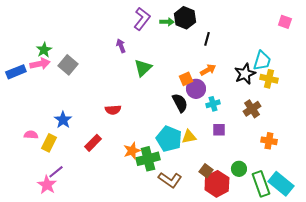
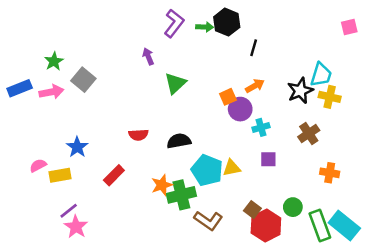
pink square: (285, 22) -> (349, 27), turned -32
pink arrow: (40, 64) -> (51, 92), moved
black semicircle: (180, 103) -> (179, 141), moved, turned -72
pink semicircle: (31, 135) -> (38, 165), turned -32
yellow rectangle: (49, 143) -> (60, 175), turned 54
pink star: (47, 185) -> (76, 227), moved

